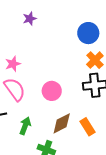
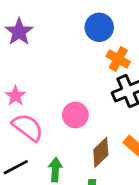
purple star: (30, 19) -> (19, 32), size x1.5

